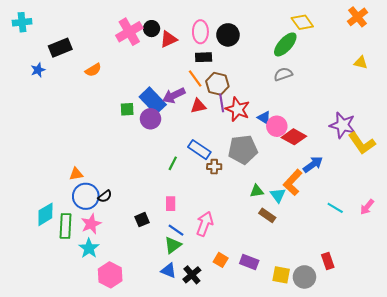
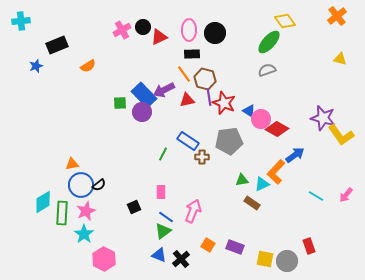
pink cross: (129, 32) -> (122, 30), size x0.7
cyan triangle: (278, 195) -> (262, 184), turned 42

